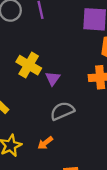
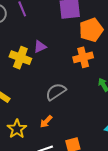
purple triangle: (53, 78) -> (40, 47), moved, turned 40

